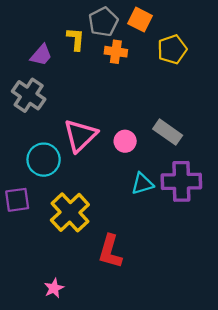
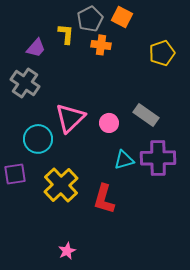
yellow pentagon: (172, 49) -> (162, 53), moved
red L-shape: (110, 251) -> (104, 199), moved
pink star: (54, 288) -> (67, 251), moved

